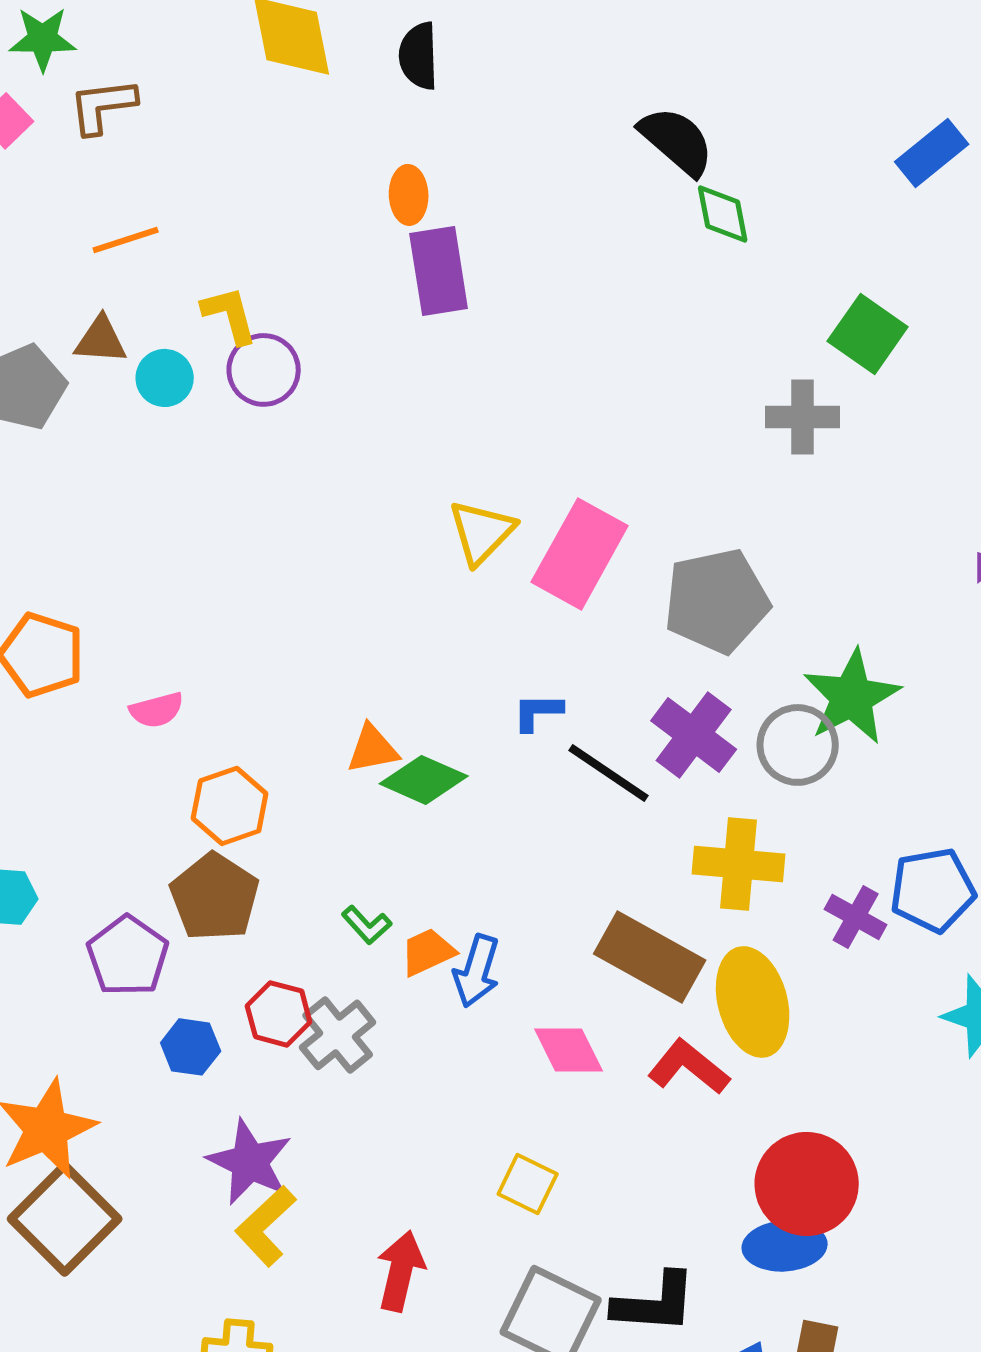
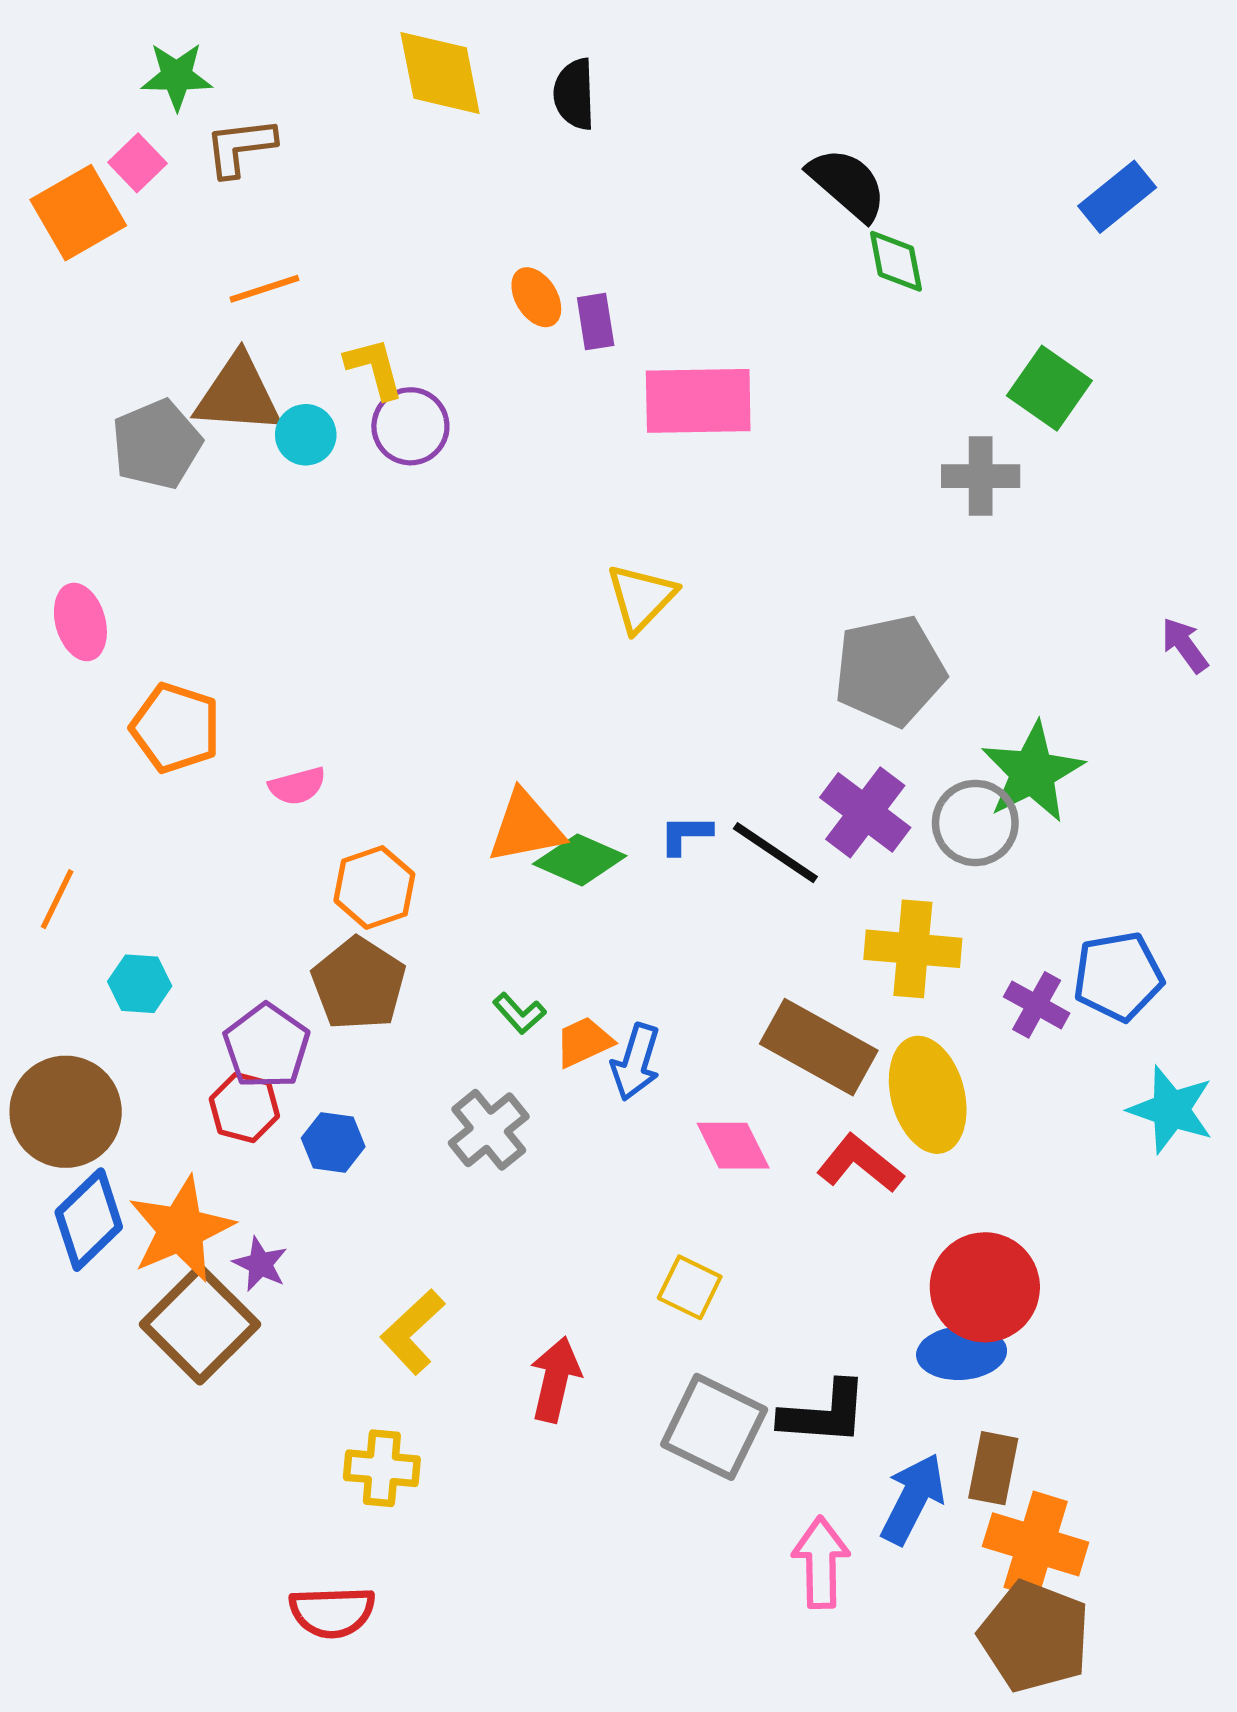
orange ellipse: (409, 195) -> (536, 297), moved, turned -30
purple rectangle: (439, 271) -> (596, 322), size x0.6
brown triangle: (101, 340) -> (238, 395), size x1.6
pink rectangle: (580, 554) -> (698, 401), moved, turned 60
blue L-shape: (538, 712) -> (685, 835), moved
orange triangle: (373, 749) -> (526, 827), size x1.4
red hexagon: (279, 1014) -> (244, 1108), moved
purple star: (250, 1162) -> (260, 1264), moved, size x0.6

